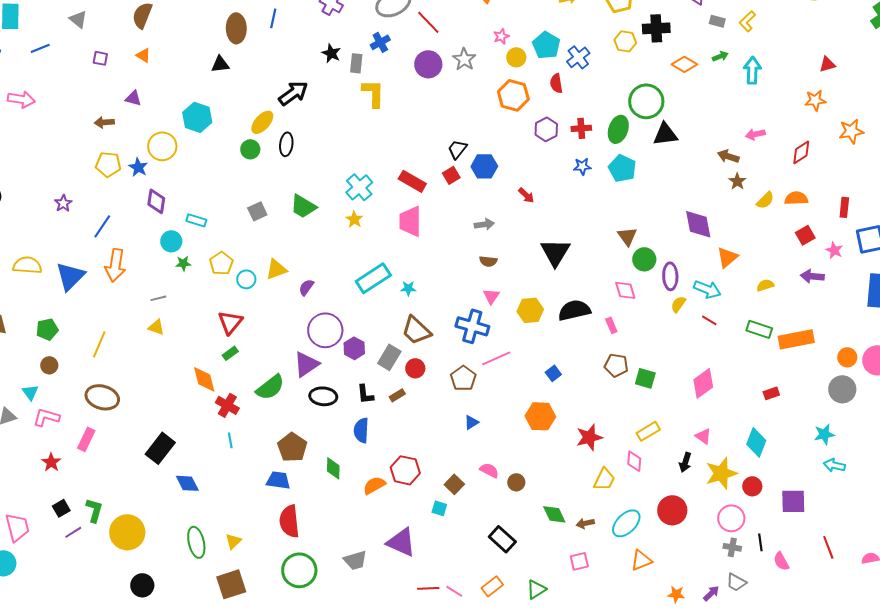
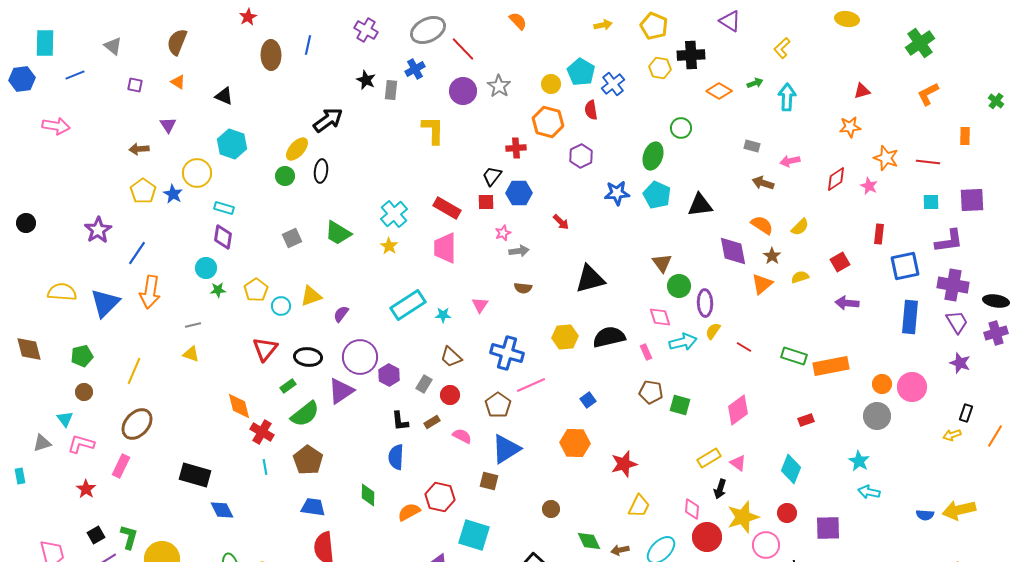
gray rectangle: (717, 21) -> (752, 146), moved
pink star: (501, 36) -> (503, 233), moved
black triangle: (220, 64) -> (224, 96), moved, turned 30
yellow L-shape: (373, 93) -> (433, 130), moved
purple triangle: (133, 98) -> (168, 125), turned 42
green circle: (646, 101) -> (681, 128), size x0.6
red cross: (581, 128) -> (516, 148), moved
orange star: (851, 131) -> (886, 158), turned 30
black triangle: (665, 134) -> (700, 205), moved
yellow pentagon: (108, 164) -> (143, 191), turned 30
blue star: (582, 166) -> (617, 193), size x1.4
red square: (451, 175) -> (486, 202), turned 30
brown star: (737, 181) -> (772, 256), moved
orange semicircle: (796, 198) -> (762, 225), moved, turned 35
purple diamond: (156, 201) -> (223, 237), moved
purple star: (63, 203) -> (98, 230), size x1.5
cyan rectangle: (196, 220) -> (224, 208), moved
pink star: (834, 250) -> (869, 186), moved
black triangle: (555, 252) -> (590, 279), turned 44
yellow semicircle: (765, 285) -> (800, 277), moved
cyan arrow: (707, 289) -> (683, 342), moved, turned -36
pink triangle: (491, 296) -> (480, 305), moved
brown trapezoid: (416, 330) -> (451, 357), size x0.7
green rectangle: (230, 353) -> (288, 386), moved
gray rectangle: (389, 357) -> (424, 384), size x0.7
black ellipse: (323, 396) -> (308, 357), moved
brown ellipse: (102, 397) -> (137, 424), turned -64
blue triangle: (471, 422) -> (506, 449), size x2.0
yellow rectangle: (648, 431) -> (709, 458), moved
cyan star: (824, 434) -> (859, 461), turned -30
brown pentagon: (292, 447) -> (308, 460), moved
black rectangle: (160, 448) -> (195, 475), turned 68
pink diamond: (634, 461) -> (692, 509), moved
pink semicircle: (489, 470) -> (462, 436), moved
yellow star: (721, 473) -> (743, 517), moved
brown square: (454, 484) -> (489, 481), moved, turned -30
cyan square: (439, 508) -> (474, 535), size x2.0

